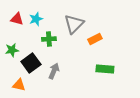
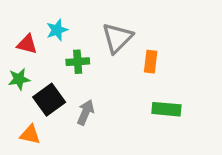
red triangle: (17, 19) -> (27, 44), moved
orange rectangle: (95, 39) -> (151, 62), turned -56

